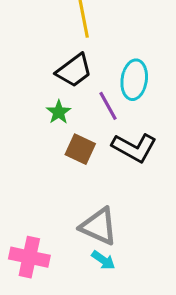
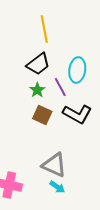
green star: (59, 112) -> (37, 90), moved

